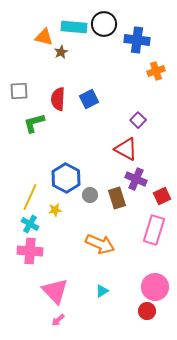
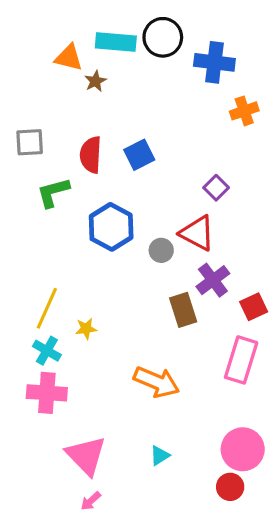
blue hexagon: (66, 178) -> (111, 227), moved
purple cross: (136, 179) -> (213, 280), turned 30
gray circle: (90, 195) -> (161, 250), moved

